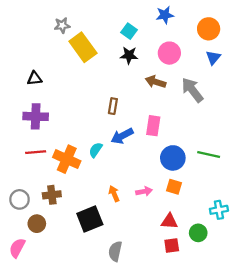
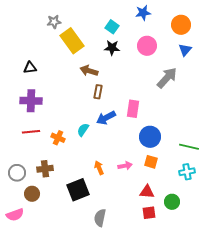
brown arrow: (156, 82) -> (89, 71), moved
gray arrow: (192, 90) -> (167, 78), turned 80
green line: (209, 154) -> (189, 147), moved
orange cross: (67, 159) -> (58, 138), size x0.6
cyan cross: (219, 210) -> (187, 172), moved
pink semicircle: (17, 248) -> (15, 215), turned -138

